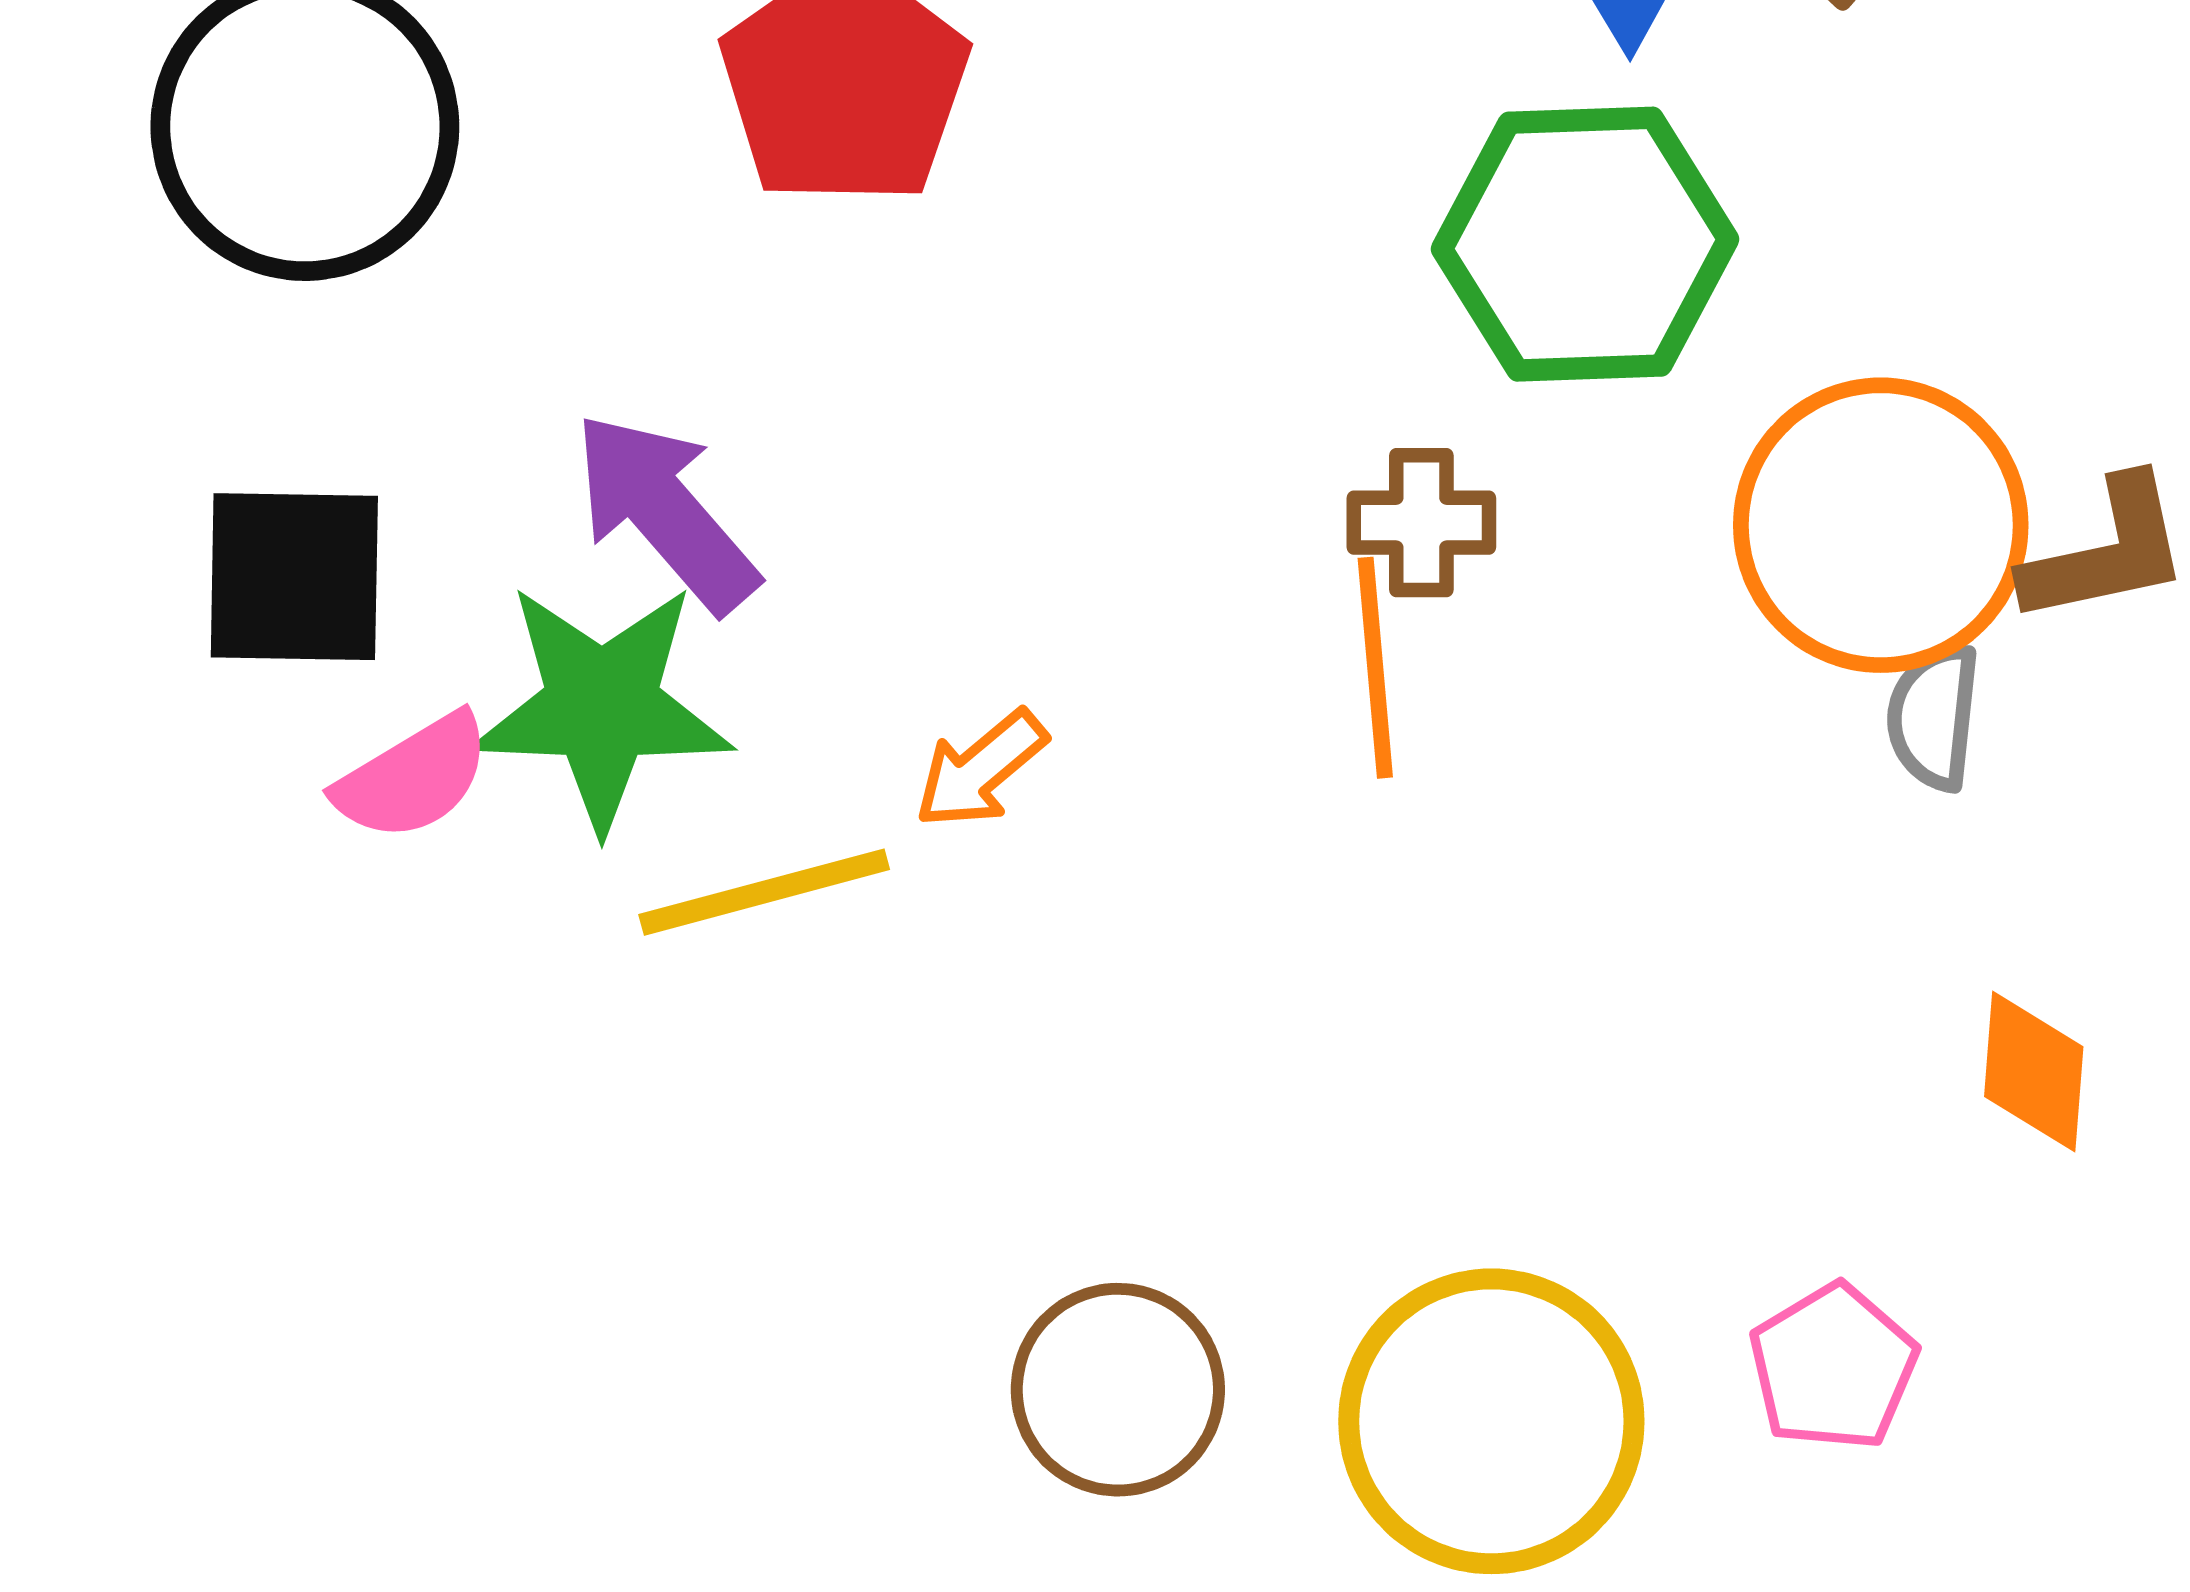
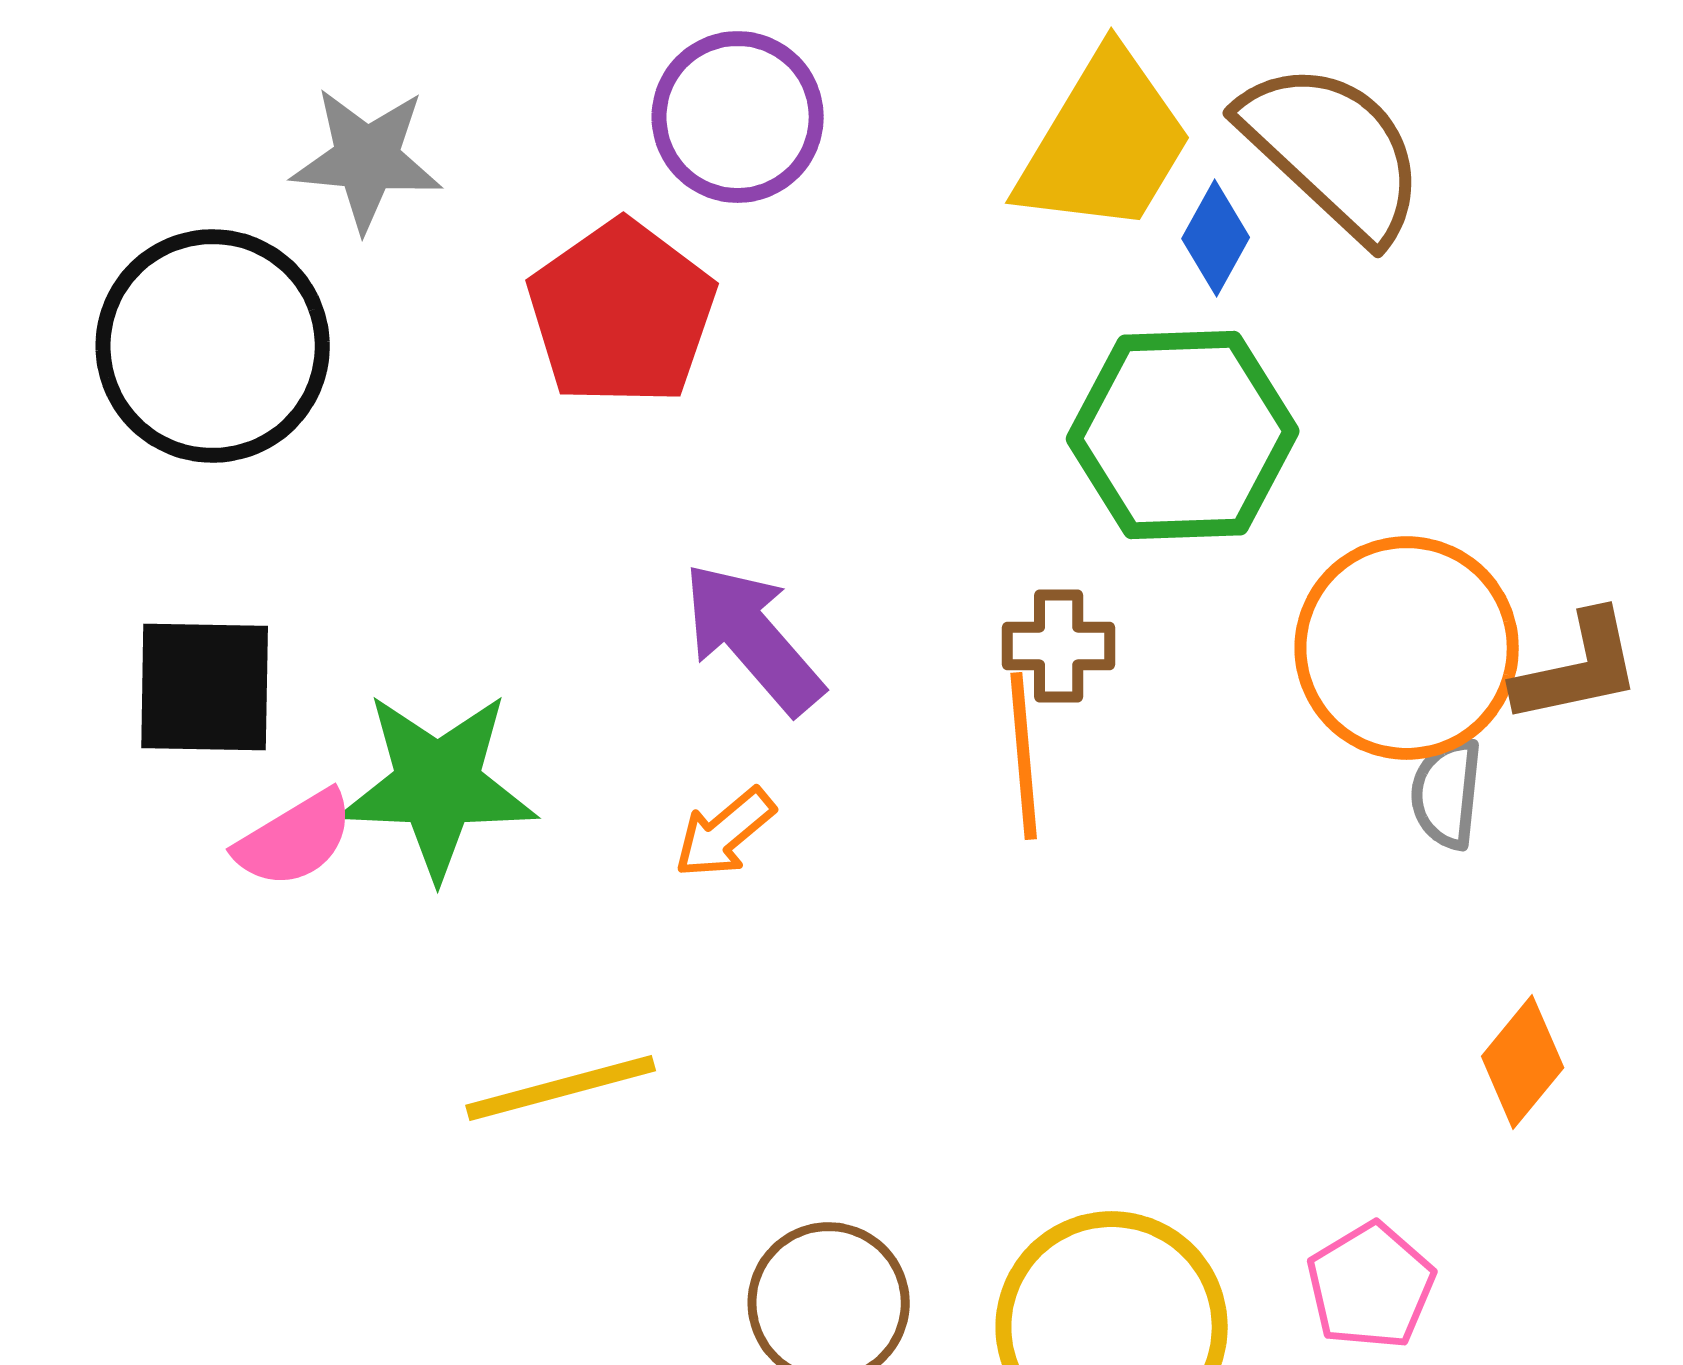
purple arrow: (665, 512) -> (753, 638), moved
yellow line: (764, 892) -> (561, 1088), moved
orange diamond: (2034, 1072) -> (1523, 1062), turned 35

